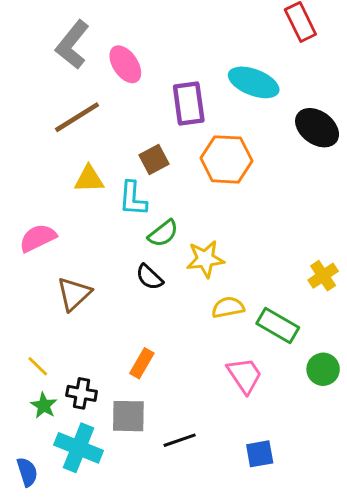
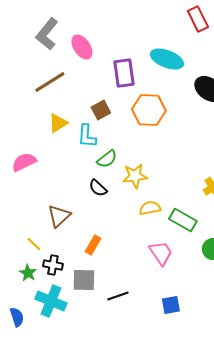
yellow triangle: (89, 179) -> (58, 123), turned -30
brown triangle: (74, 294) -> (59, 216), moved
yellow line: (38, 366) -> (34, 244), moved

